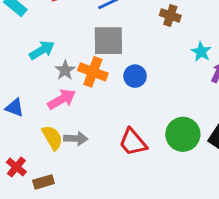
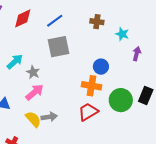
cyan star: (201, 52) -> (122, 34), moved
orange cross: (93, 72) -> (91, 86), moved
blue circle: (135, 76) -> (101, 67), moved
red trapezoid: (133, 142) -> (88, 112), turned 110

